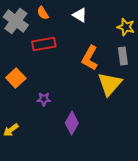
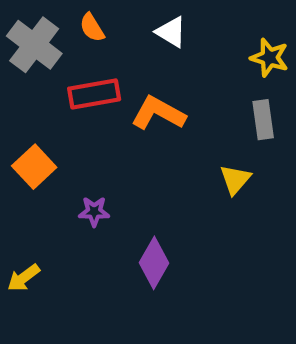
orange L-shape: (90, 58) -> (158, 113), moved, turned 90
yellow triangle: (110, 84) -> (235, 179), size x0.6

